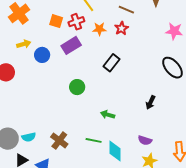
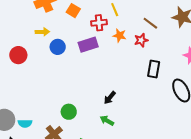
orange square: (56, 21) -> (73, 11), moved
black rectangle: (111, 63) -> (154, 69), moved, turned -42
green circle: (77, 87) -> (69, 112), moved
black arrow: (150, 102) -> (110, 98), moved

